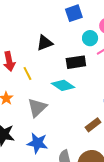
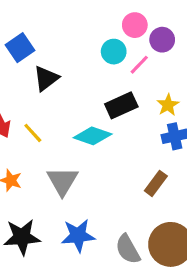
blue square: (74, 13) -> (20, 48), moved
black rectangle: (76, 62) -> (121, 105), moved

